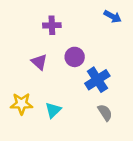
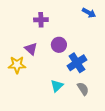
yellow star: (22, 104) -> (17, 65), moved
cyan triangle: (53, 110) -> (57, 86), moved

